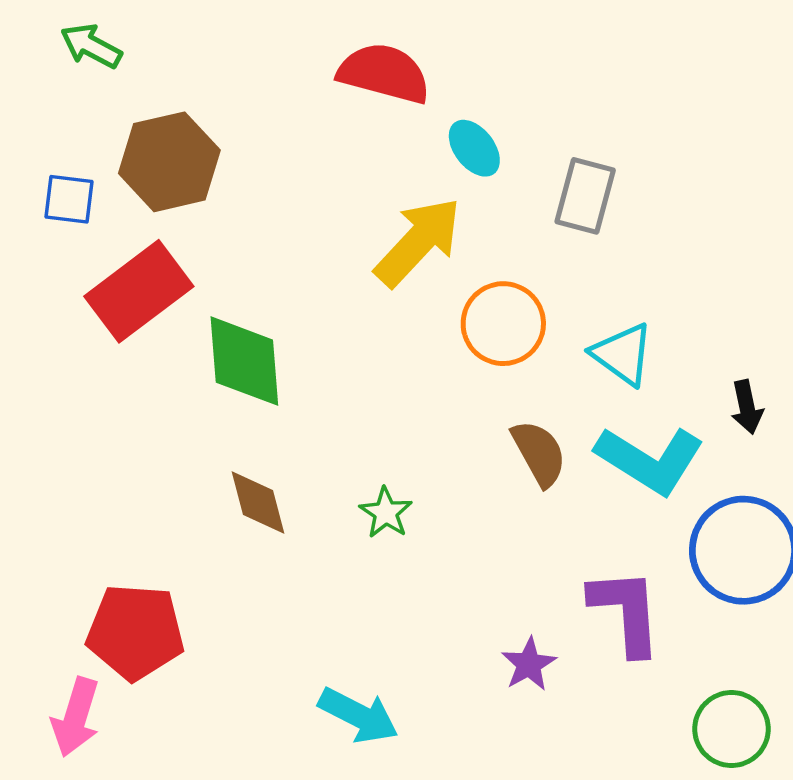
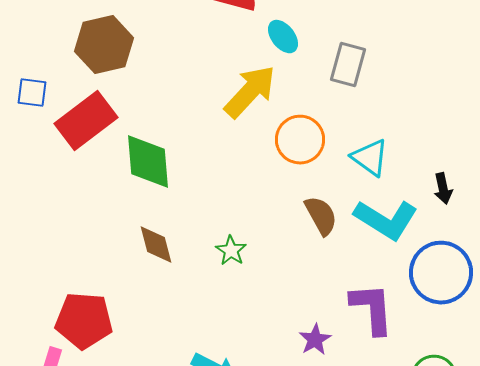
blue square: (69, 199) -> (32, 93), moved

